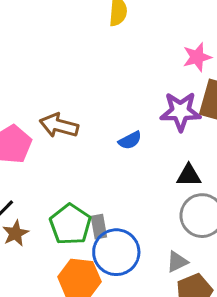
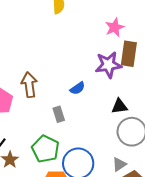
brown arrow: (59, 126) -> (29, 85), turned 75
gray rectangle: (99, 227) -> (59, 114), moved

